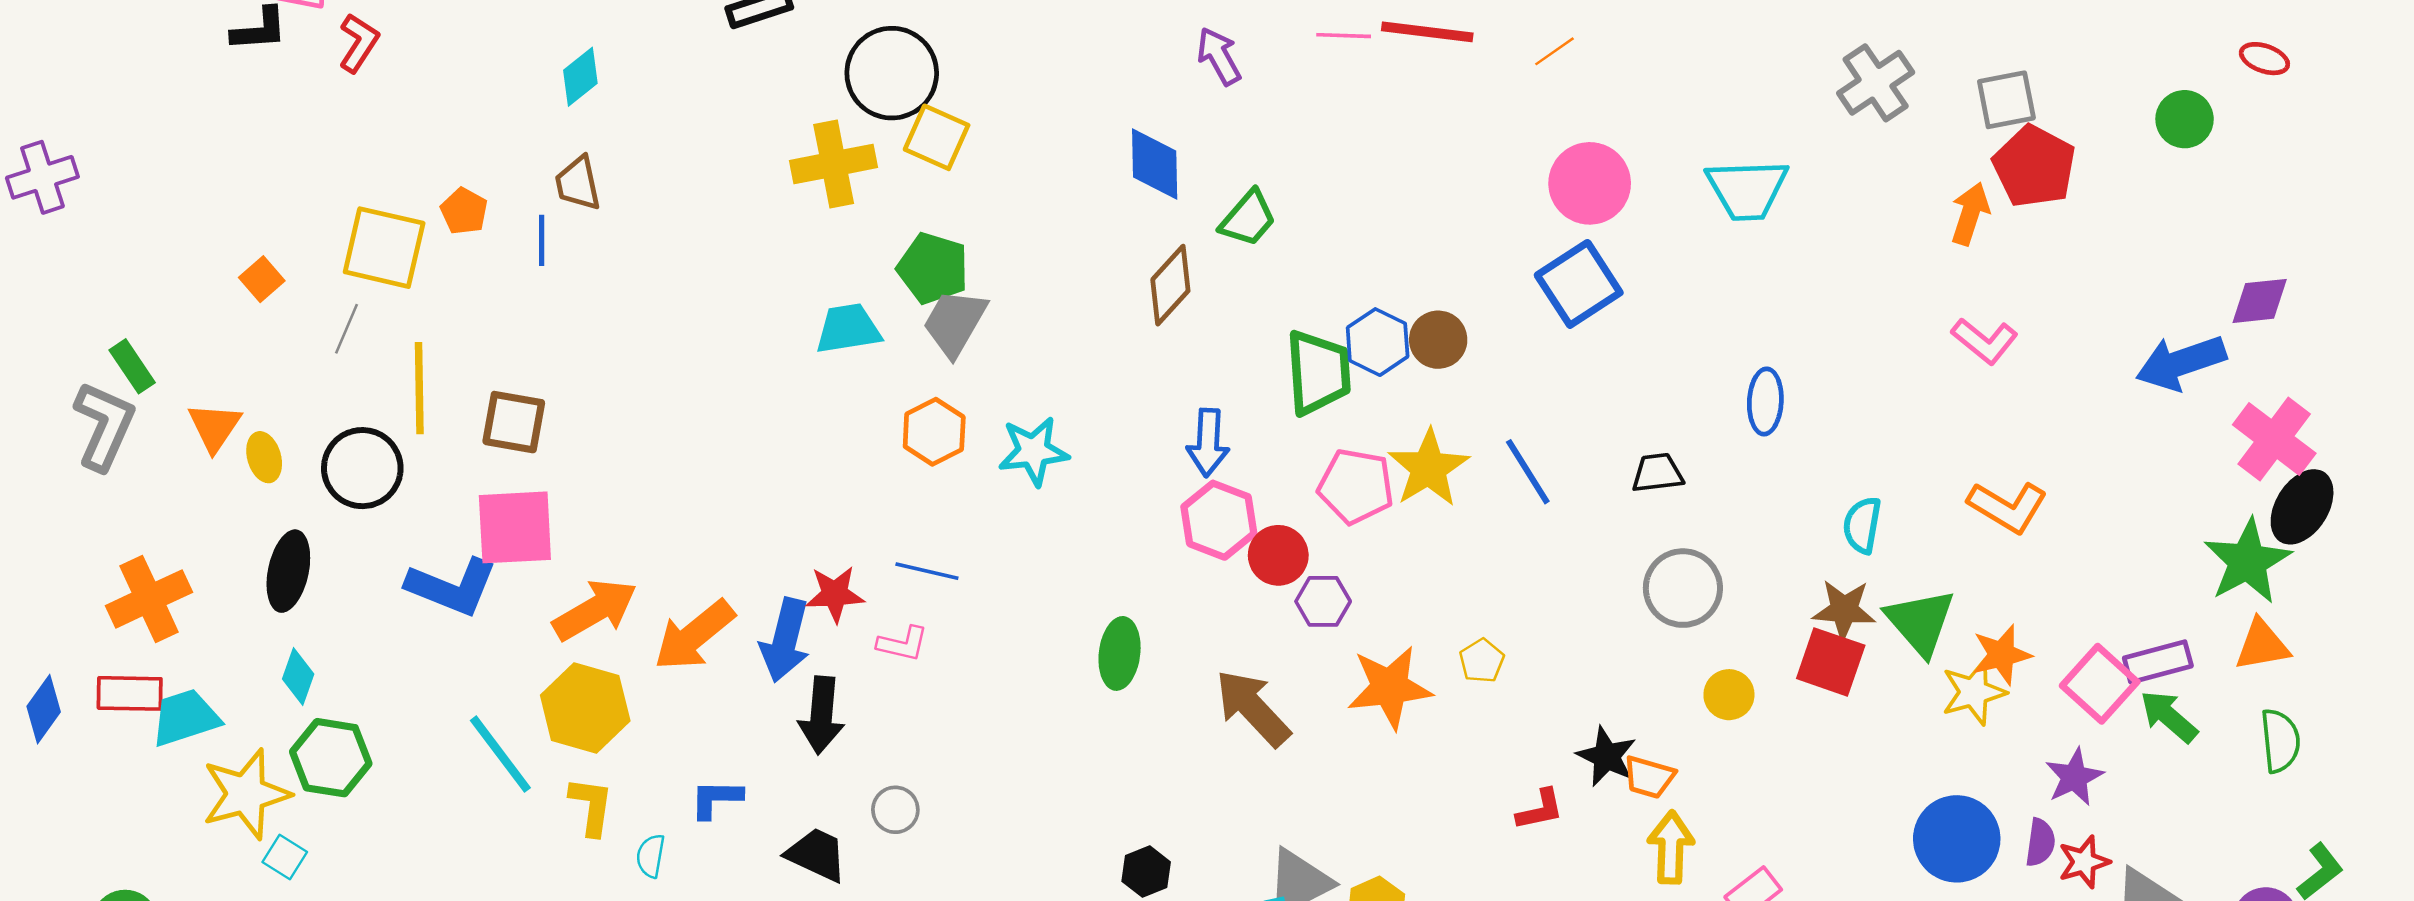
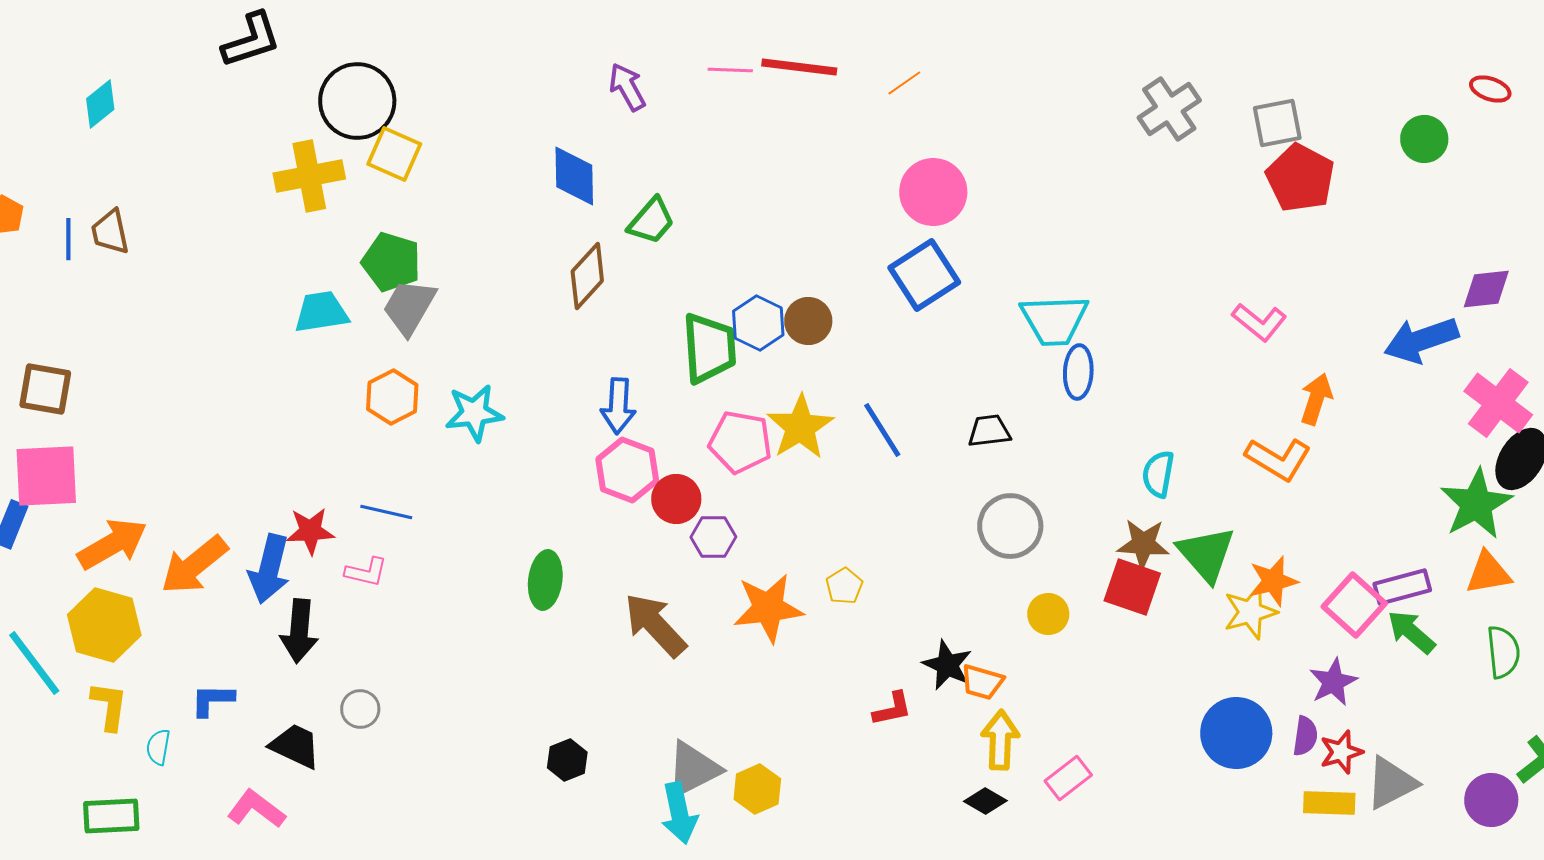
brown trapezoid: (578, 183) -> (110, 232), moved
cyan trapezoid: (1747, 189) -> (1054, 320), moved
orange arrow: (1970, 214) -> (1316, 399), moved

